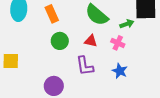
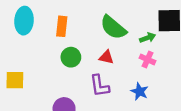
orange rectangle: (52, 14) -> (62, 26), turned 30
pink cross: (118, 43) -> (148, 59), moved

